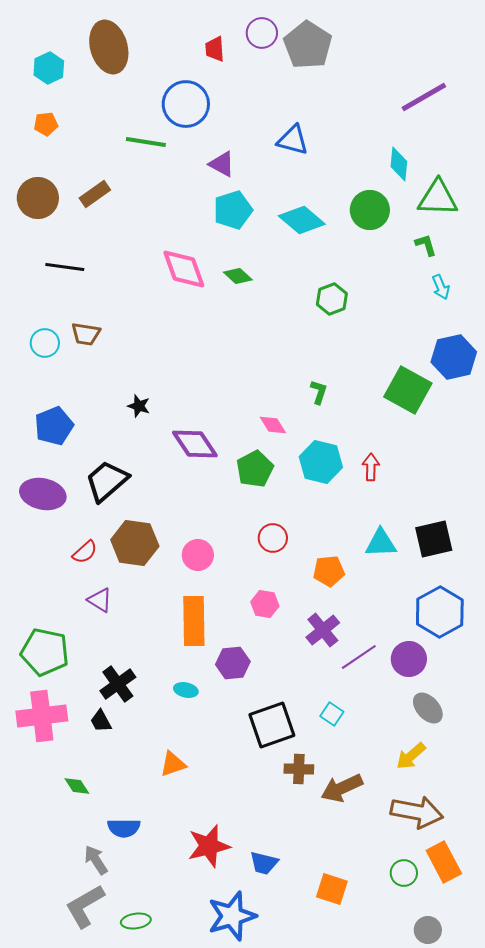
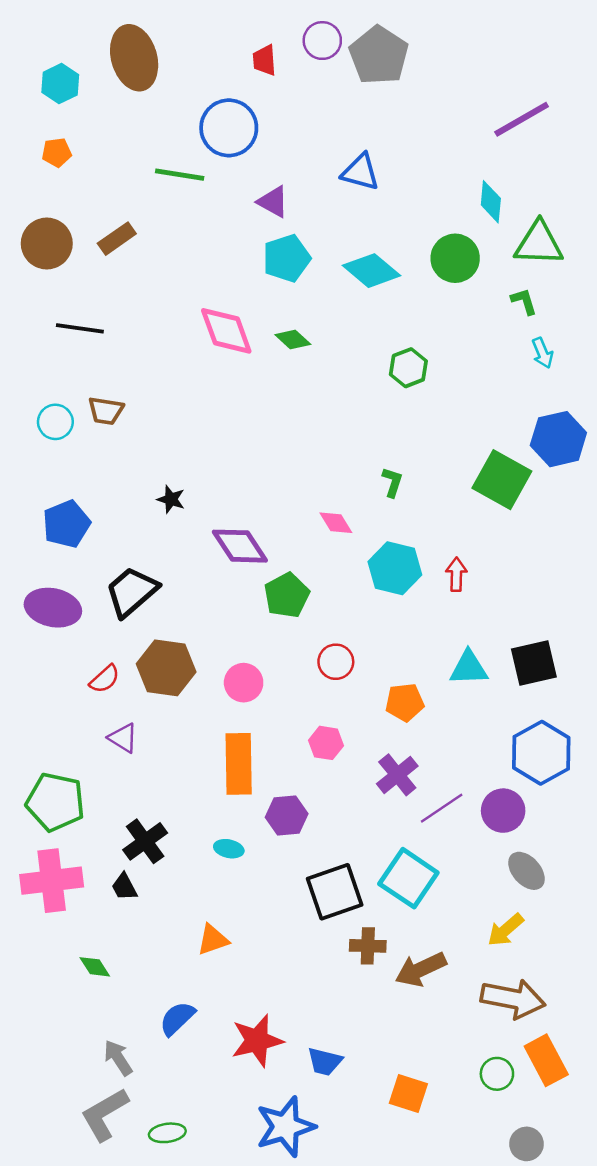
green pentagon: (255, 469) -> (287, 595), moved
cyan square: (332, 714) -> (408, 878), size x2.0
blue semicircle: (124, 828) -> (177, 1018), moved, turned 136

